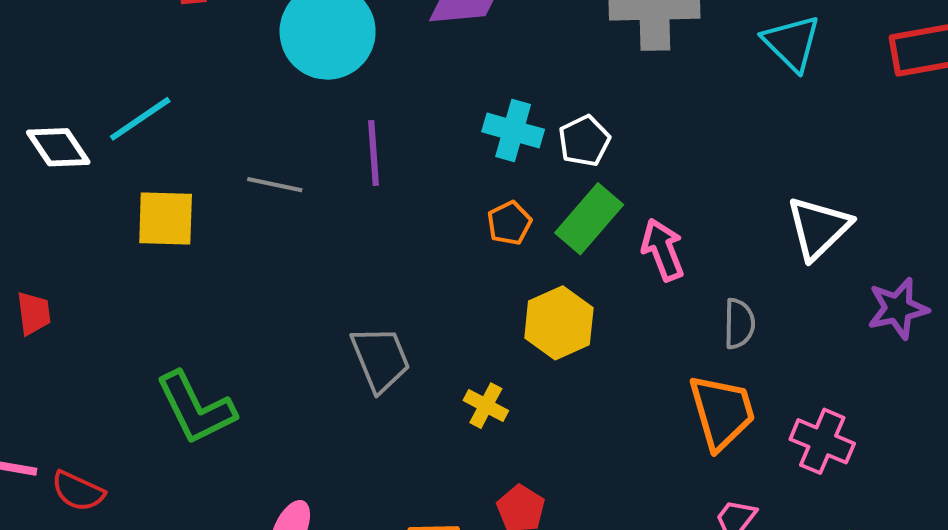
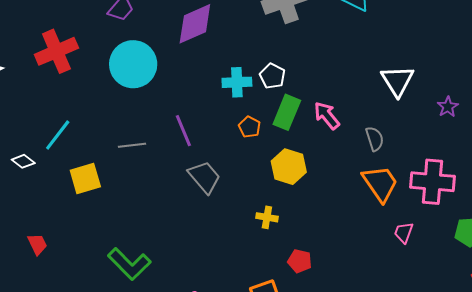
white diamond: (58, 147) -> (23, 161), size x0.7
purple line: (373, 153) -> (183, 131), moved
purple star: (898, 308) -> (448, 107), size x0.7
gray trapezoid: (380, 359) -> (204, 177), moved
pink cross: (822, 441) -> (433, 182), size x1.4

